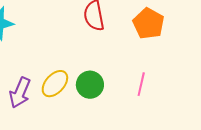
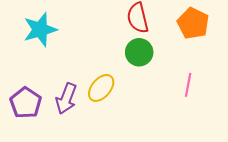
green circle: (90, 85) -> (139, 52), moved

